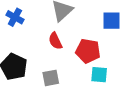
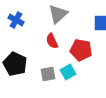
cyan square: (99, 75) -> (68, 72), moved, turned -35

